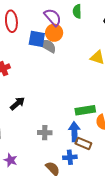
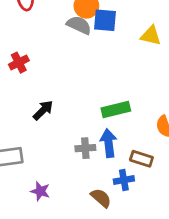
blue square: (37, 39) -> (105, 20), moved
green rectangle: (85, 110) -> (116, 109), moved
blue arrow: (74, 132) -> (109, 143), moved

